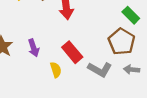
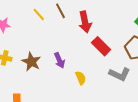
red rectangle: (72, 52) -> (101, 46), moved

